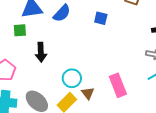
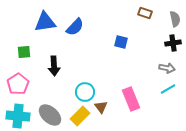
blue square: (101, 18) -> (121, 42), moved
green square: (20, 30) -> (24, 52), moved

